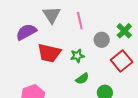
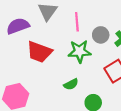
gray circle: (102, 40) -> (101, 35), moved
green star: (77, 56) -> (80, 51), moved, size x1.5

